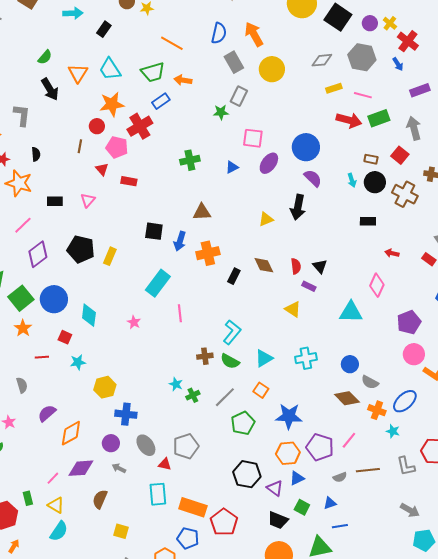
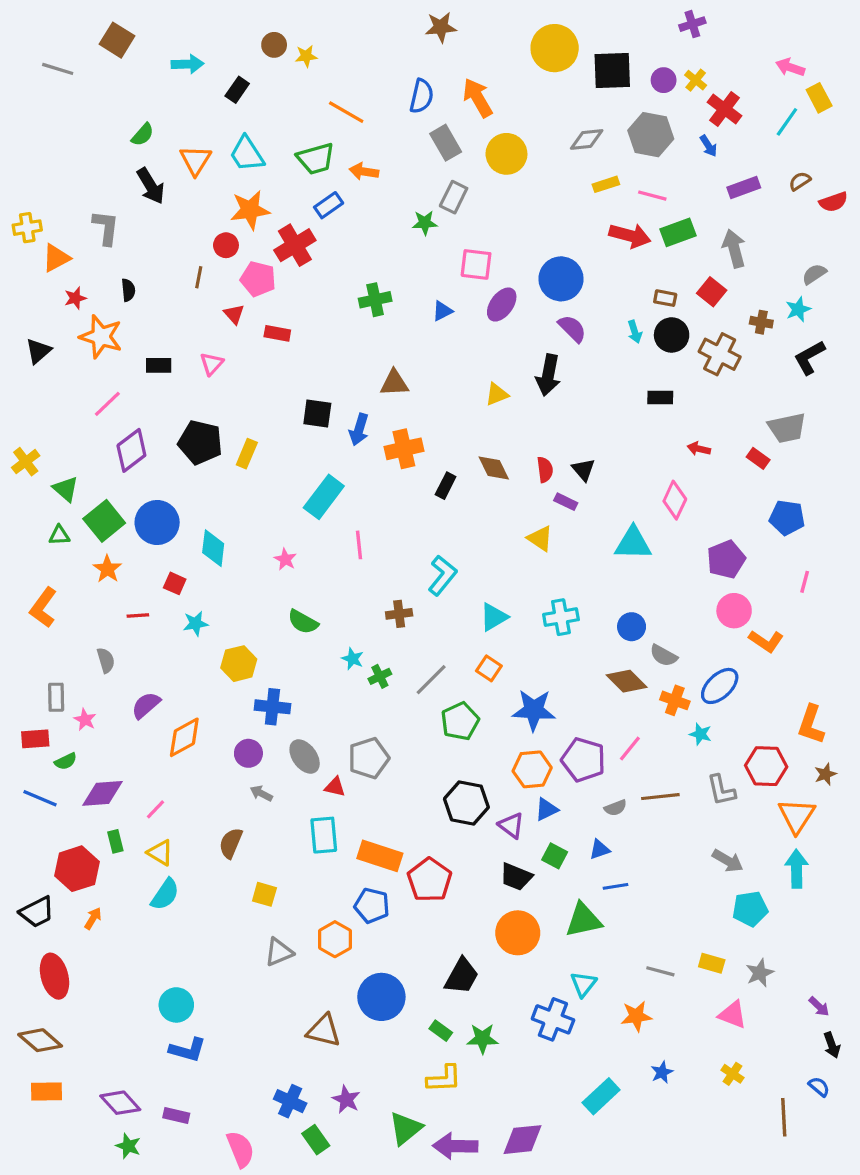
black square: (338, 17) -> (612, 71), turned -36
green semicircle: (230, 361) -> (303, 622), moved
purple diamond: (81, 468) -> (103, 793), moved

